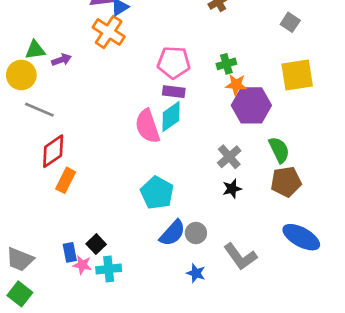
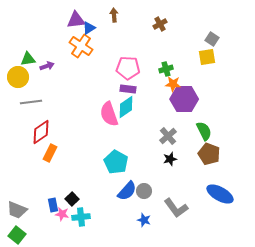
yellow square: (297, 75) -> (207, 57), moved, size x0.7
gray line: (39, 110) -> (31, 102), turned -30
brown pentagon: (286, 182) -> (209, 154), turned 30

